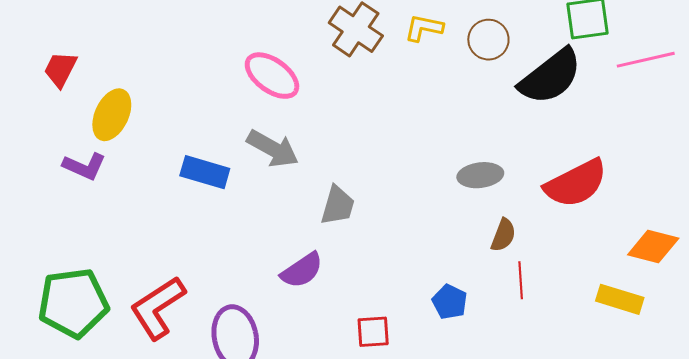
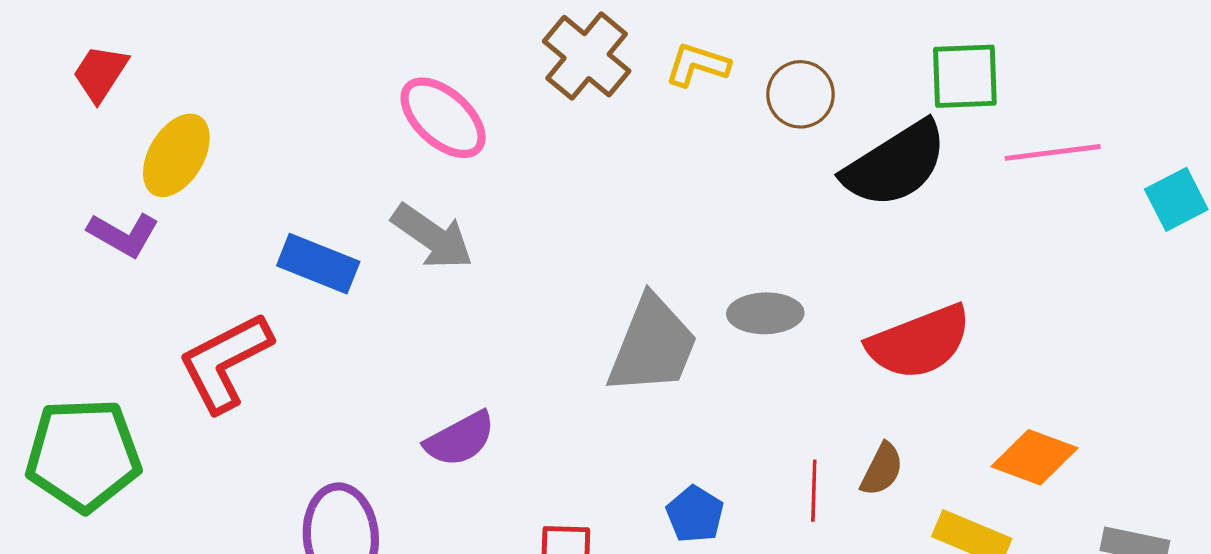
gray trapezoid: (338, 205) -> (653, 345), moved, size x1.6
brown semicircle: (503, 235) -> (882, 469), moved
red L-shape: (158, 308) -> (225, 362), moved

